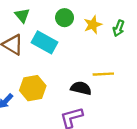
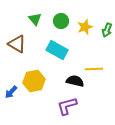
green triangle: (22, 15) -> (35, 19), moved
cyan rectangle: (45, 42) -> (57, 50), moved

